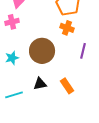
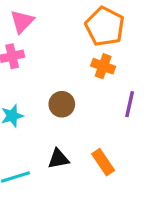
brown circle: (42, 51) -> (62, 104), size x0.6

